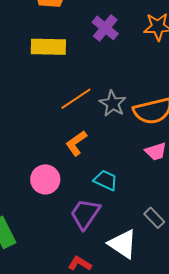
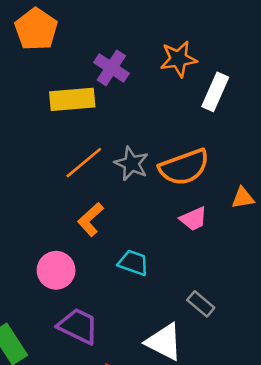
yellow rectangle: (48, 47) -> (72, 99), moved
purple trapezoid: (85, 214) -> (78, 326), moved, turned 88

